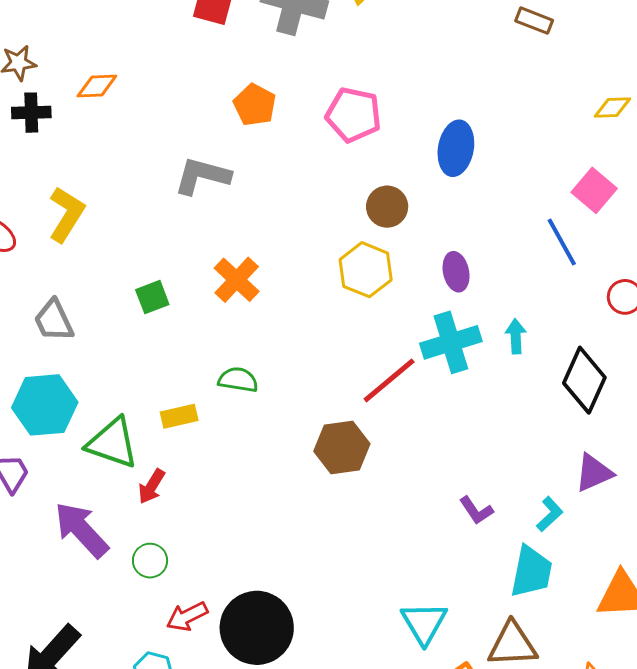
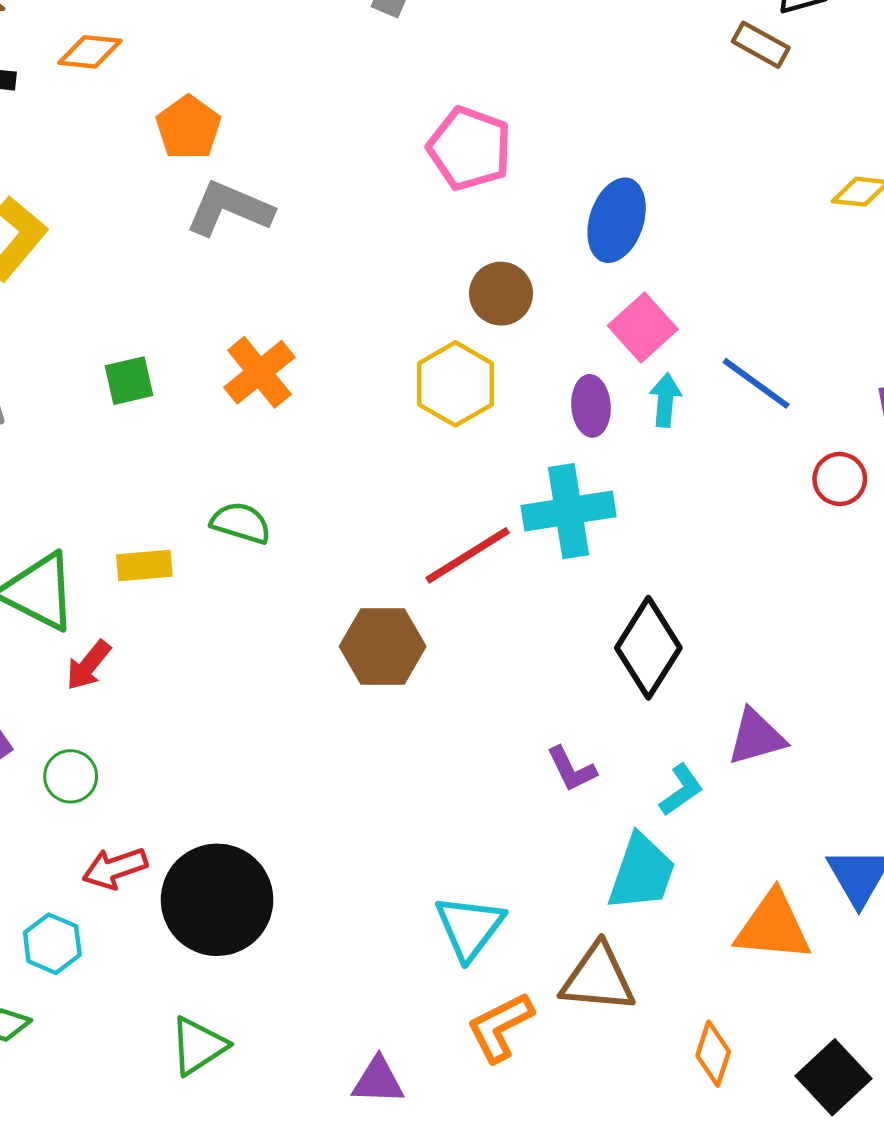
orange pentagon: (255, 105) -> (188, 128), moved
pink square: (594, 190) -> (643, 328), moved
blue line: (562, 242) -> (756, 383), turned -33
cyan arrow: (516, 336) -> (665, 400), moved
black diamond: (584, 380) -> (648, 648), moved

